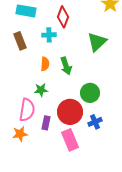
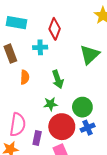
orange semicircle: (45, 64) -> (25, 77), moved
green star: (41, 90) -> (50, 104), moved
blue cross: (95, 122) -> (88, 128), moved

